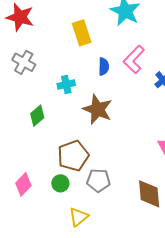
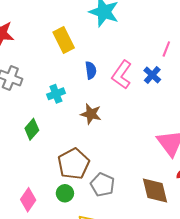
pink L-shape: (134, 59) -> (122, 75), moved
brown star: (97, 109) -> (91, 114), size x0.7
gray pentagon: (99, 180) -> (103, 185), turned 30

